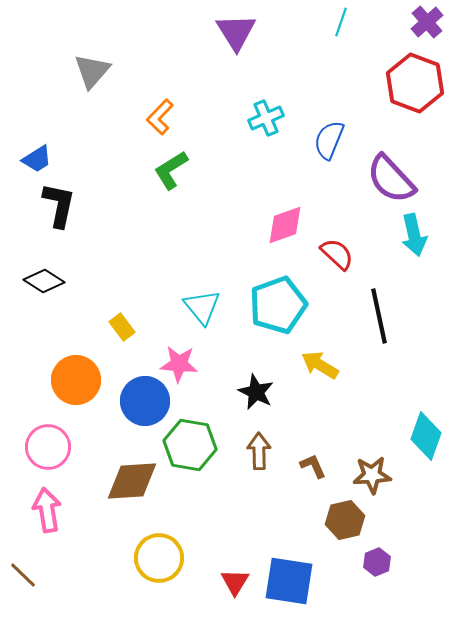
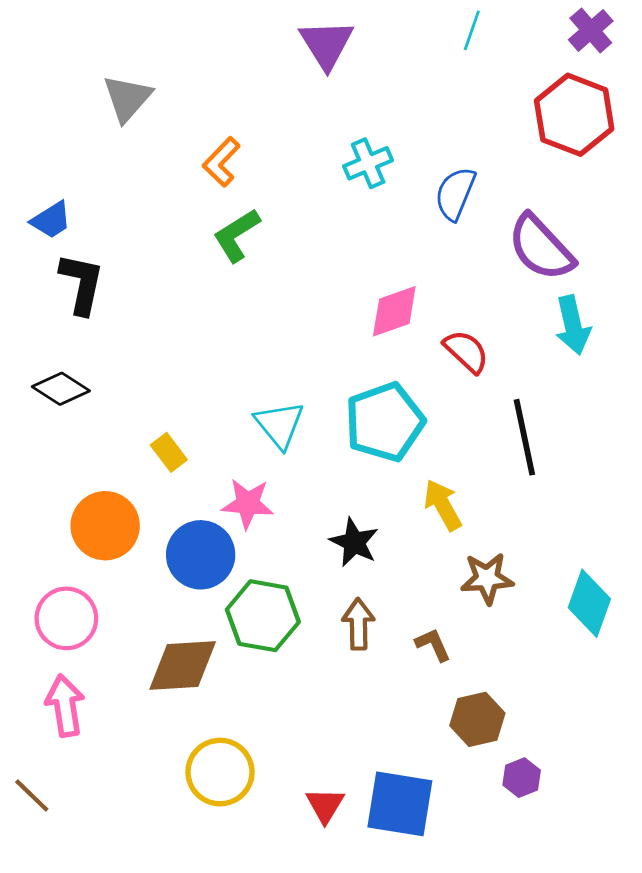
yellow arrow: (320, 365) -> (443, 505), turned 30
brown star: (372, 475) -> (487, 578), moved

